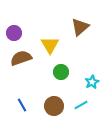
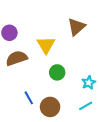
blue line: (22, 105) -> (29, 98), moved
cyan line: (81, 105) -> (86, 106), moved

